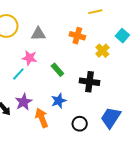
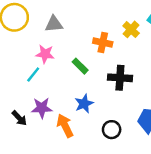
orange cross: (77, 36) -> (103, 42), moved
yellow cross: (102, 51) -> (131, 29), moved
purple star: (24, 102) -> (42, 108), turned 30

